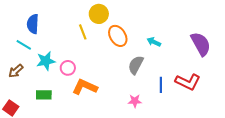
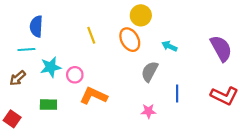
yellow circle: (99, 14) -> (141, 15), moved
cyan line: (24, 45) -> (26, 49), turned -35
red L-shape: (188, 82) -> (224, 96), moved

